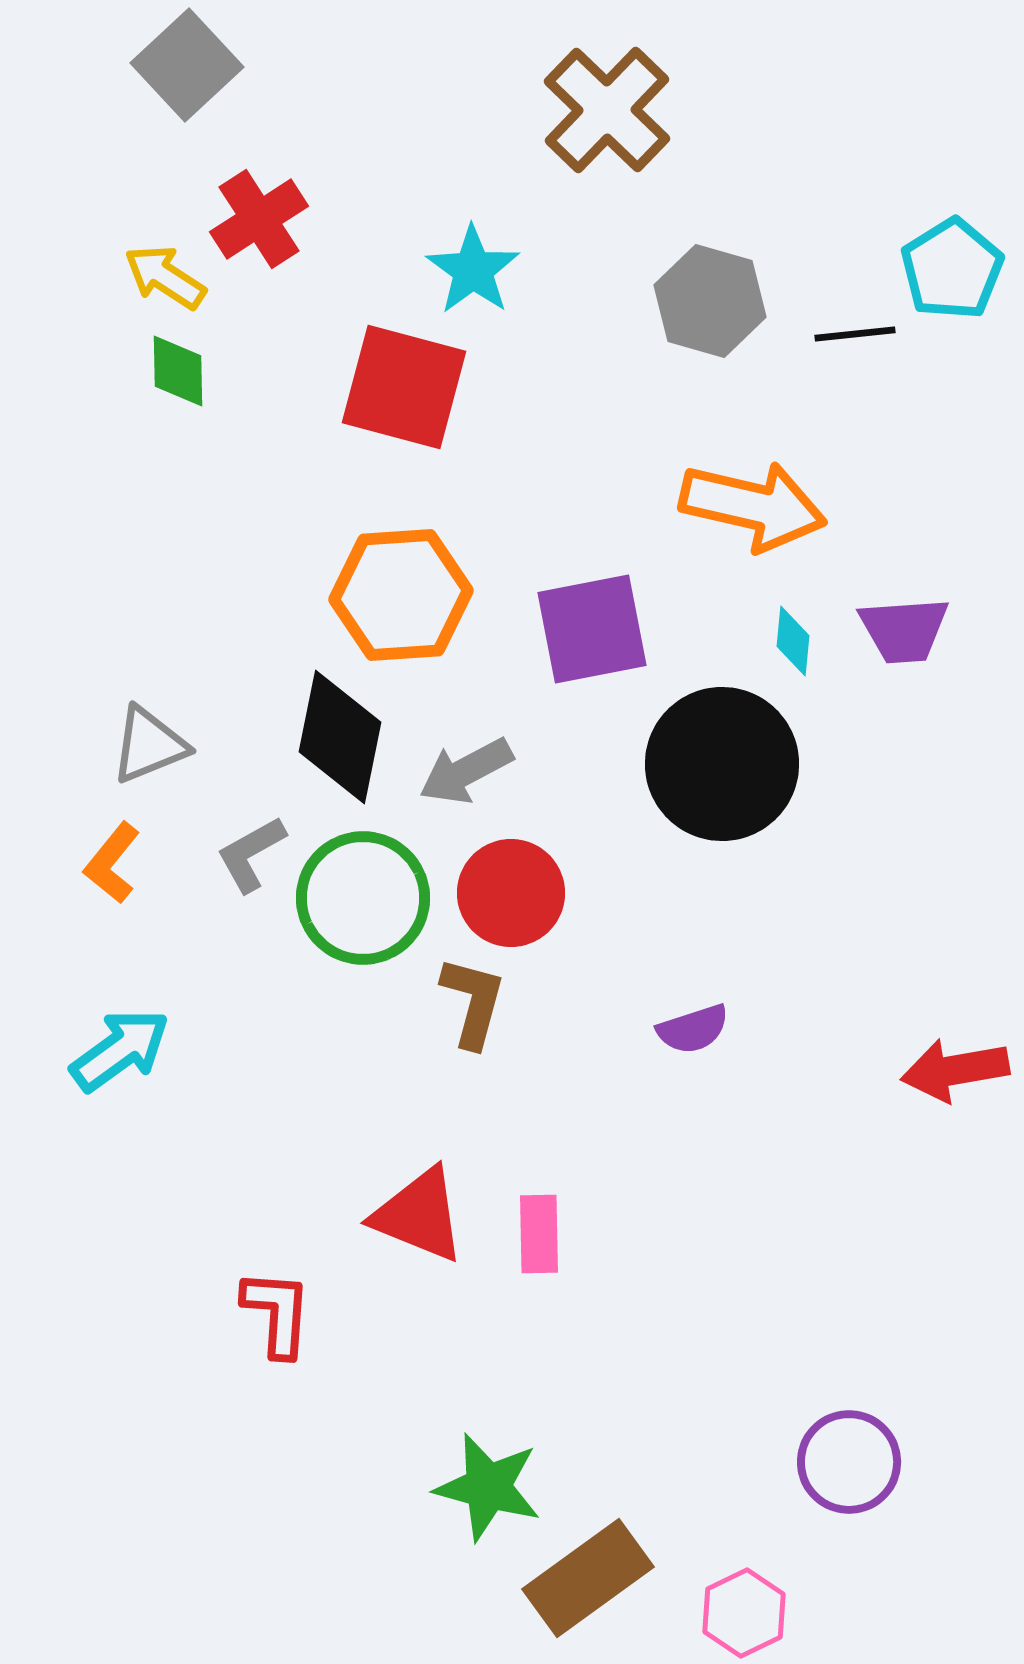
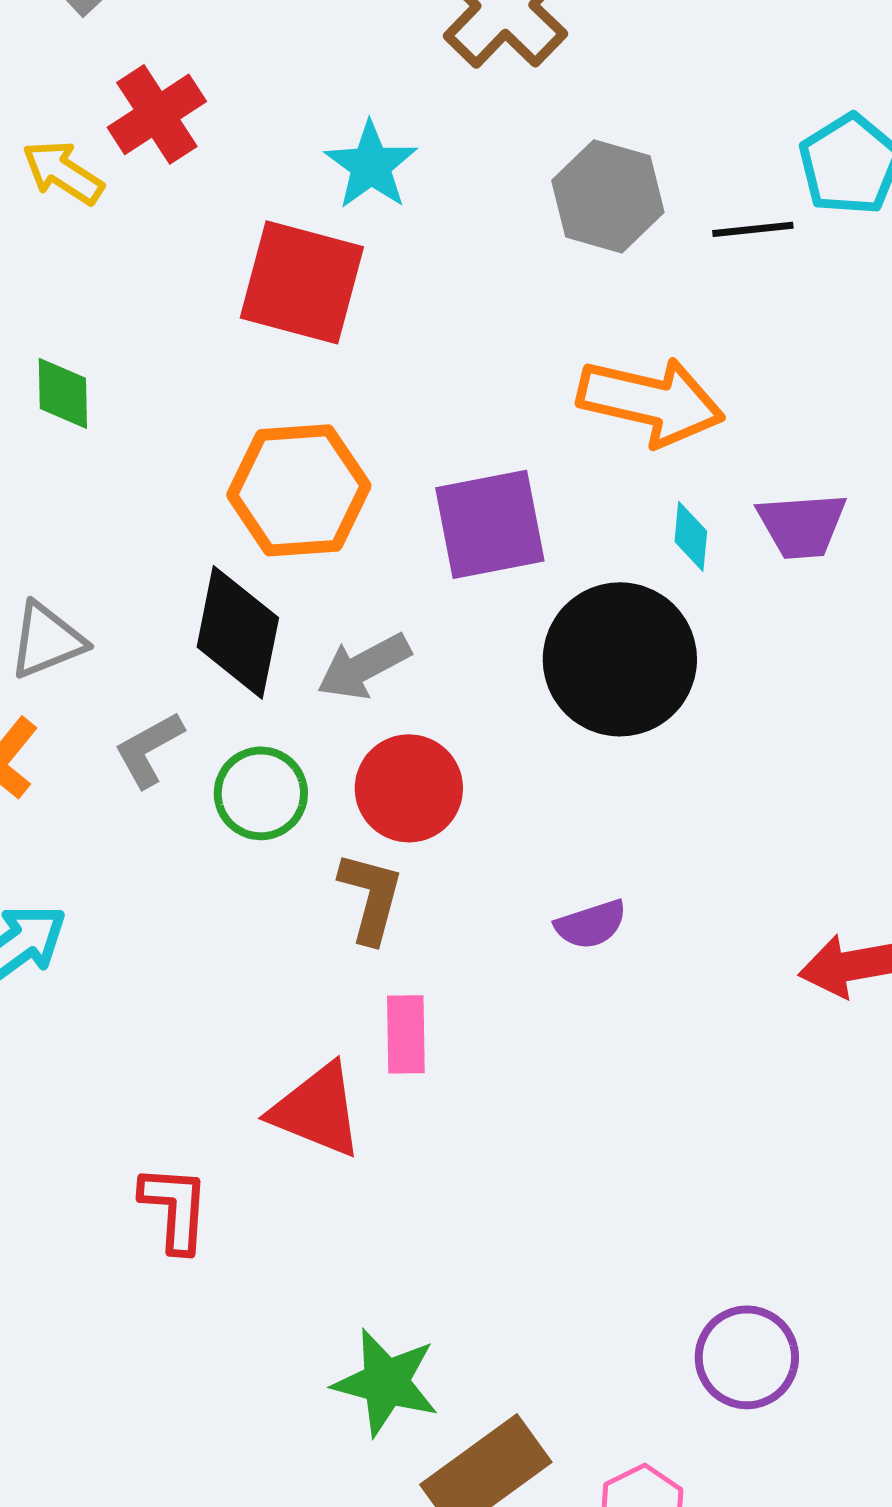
green diamond: (178, 371) -> (63, 393), moved
green circle: (363, 898) -> (261, 793), size x0.7
pink rectangle: (539, 1234) -> (406, 1034), moved

